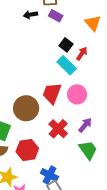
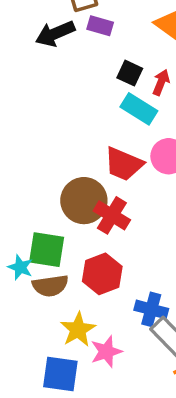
black arrow: (30, 15) -> (55, 34), size x1.5
red trapezoid: (52, 93) -> (124, 164), turned -75
red cross: (58, 129) -> (112, 215), moved

